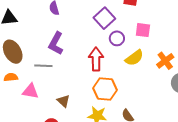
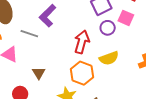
pink square: (143, 30) -> (126, 18), moved
yellow semicircle: (134, 58) -> (109, 58), moved

